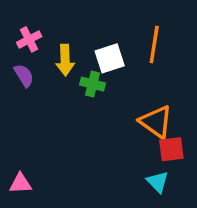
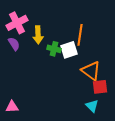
pink cross: (29, 39) -> (17, 23), size x1.5
orange line: (154, 45) -> (80, 35), moved
white square: (110, 58) -> (69, 50), moved

